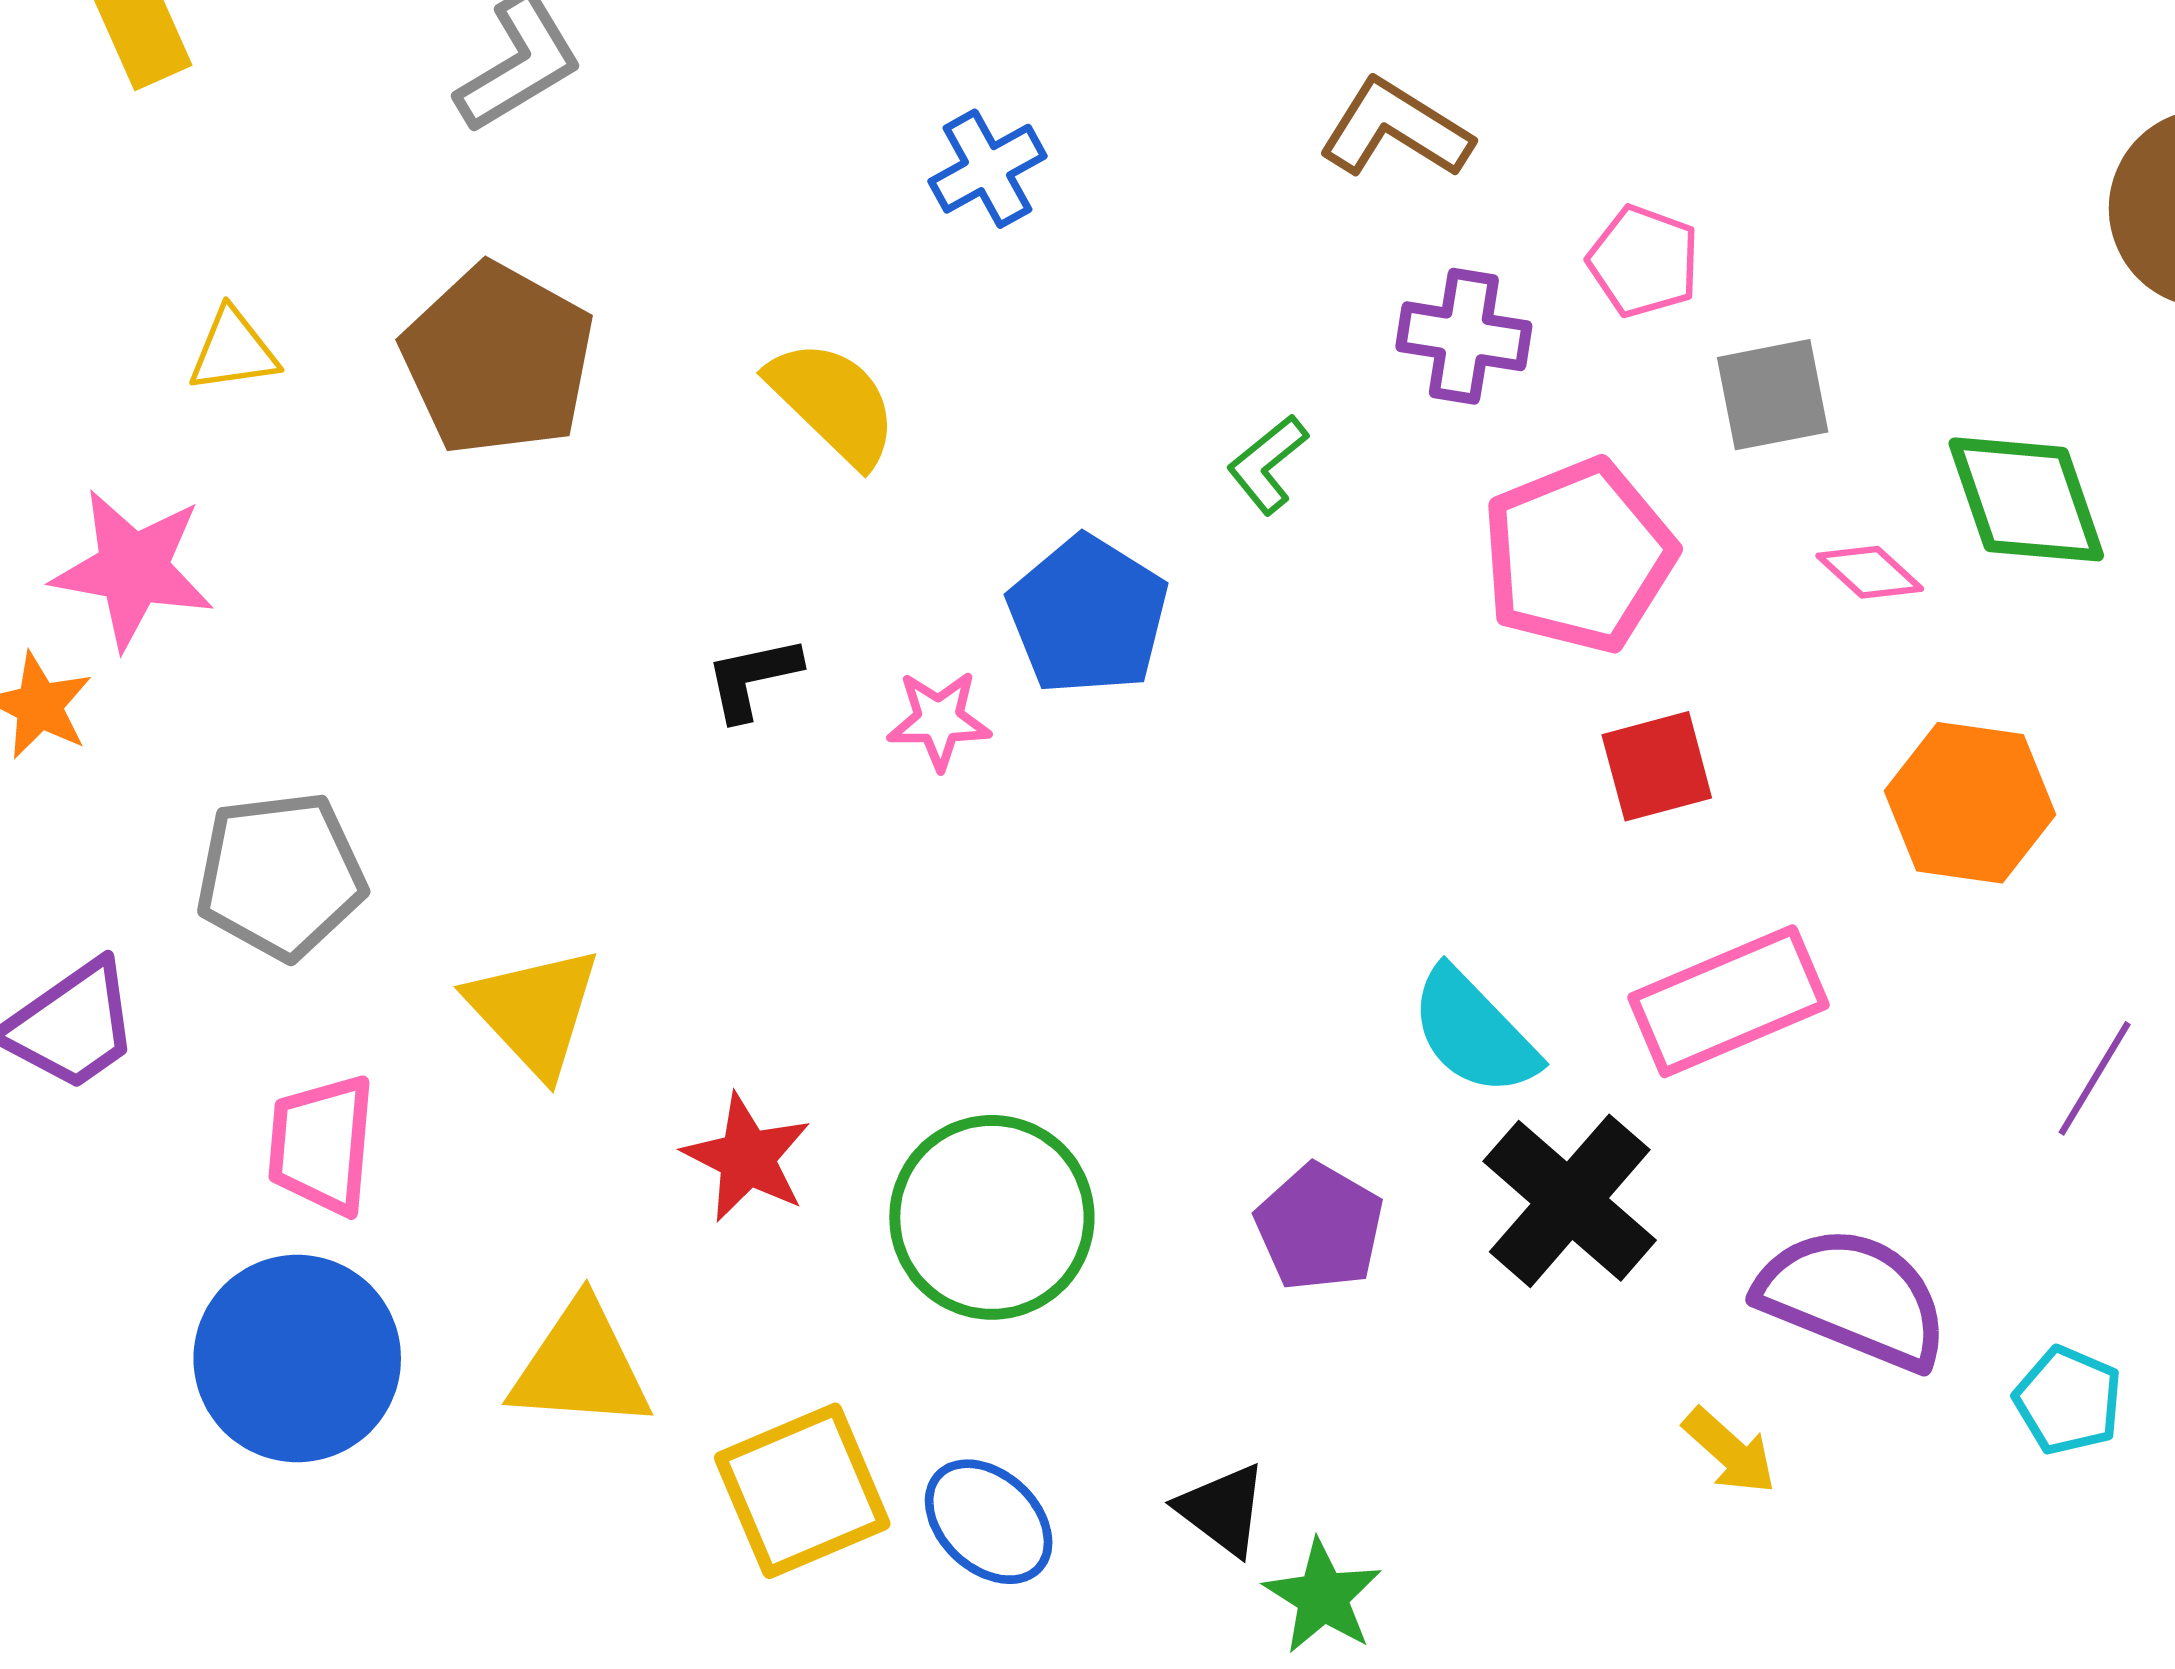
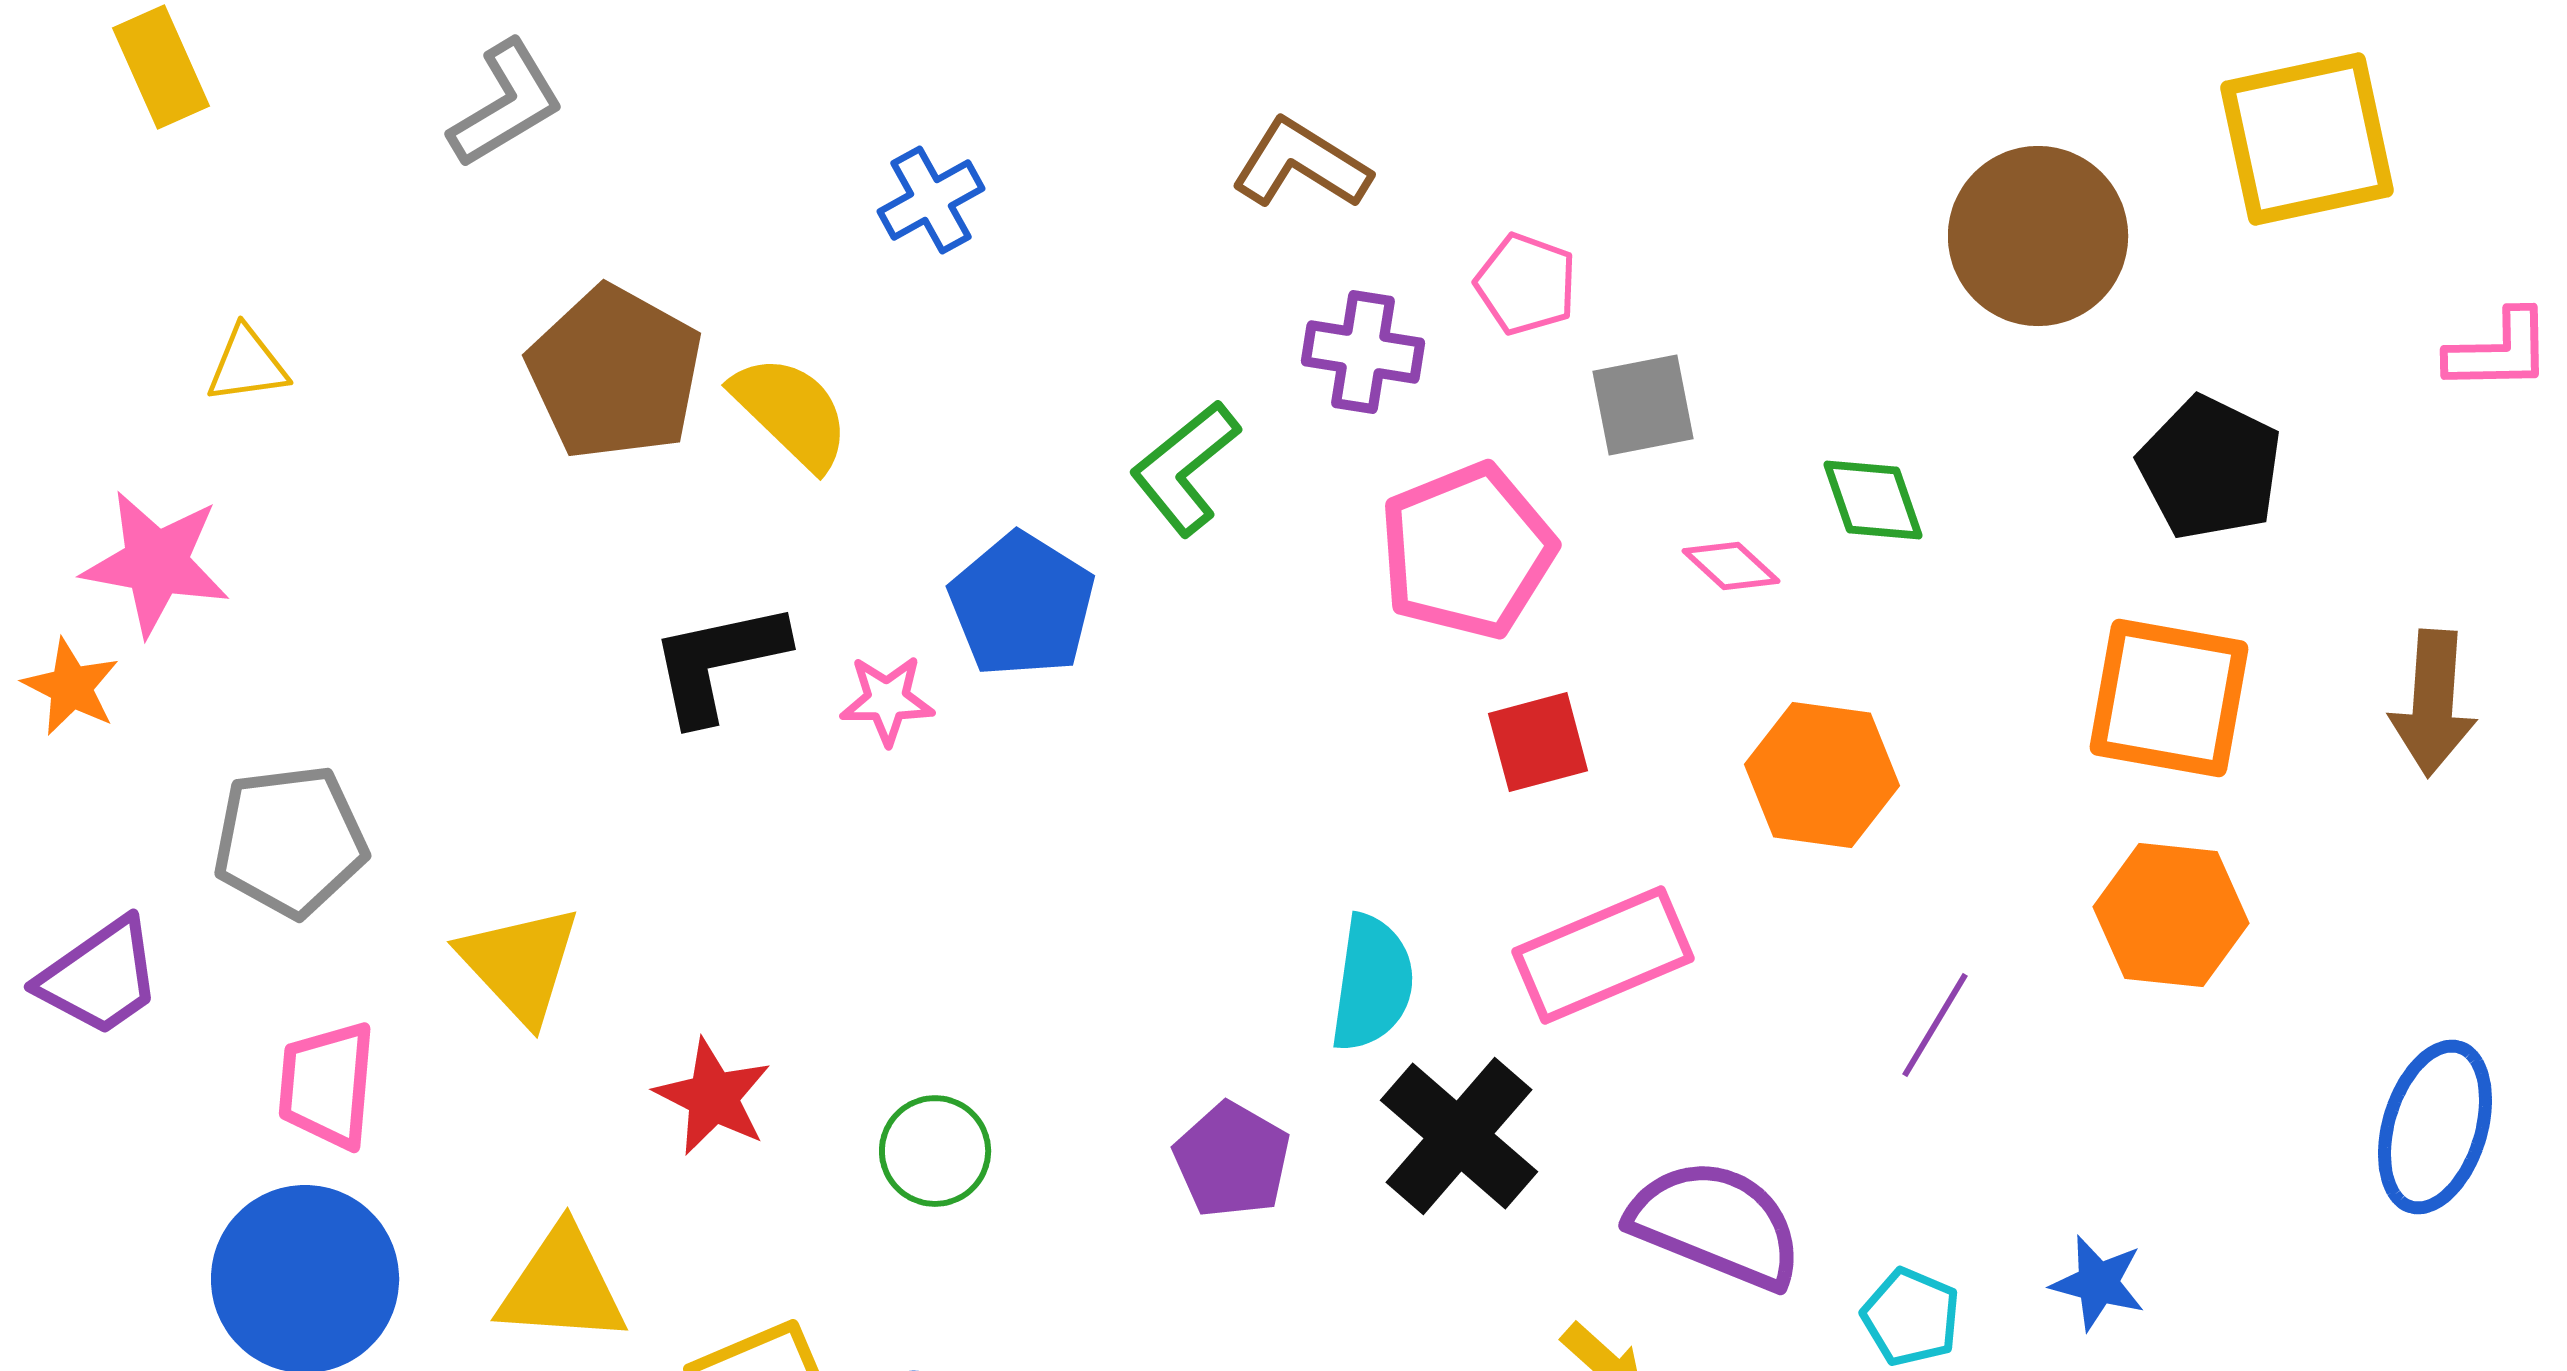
brown pentagon: (498, 359) -> (615, 373), moved
green L-shape: (1268, 464) -> (1185, 468), size x1.5
green diamond: (2026, 499) -> (1873, 500), size x0.7
black L-shape: (753, 678) -> (718, 662), size x1.6
cyan semicircle: (1474, 1032) -> (1372, 983), turned -128
green circle: (992, 1217) -> (935, 1151), size x0.6

